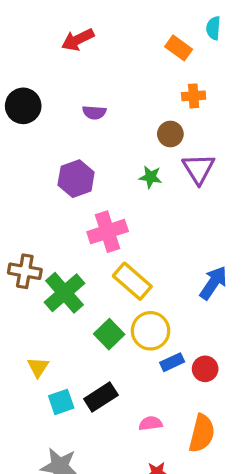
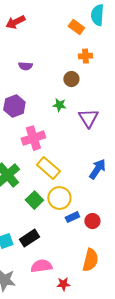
cyan semicircle: (213, 28) -> (97, 15), size x1.5
purple triangle: (198, 169) -> (88, 118), moved
pink semicircle: (151, 423) -> (41, 266), moved, size x1.5

